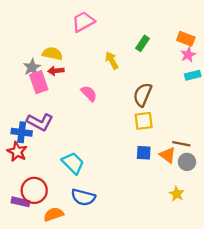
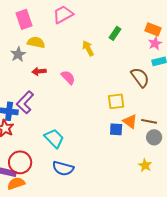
red arrow: (56, 71) -> (39, 71), moved
pink rectangle: (39, 82) -> (24, 19), moved
brown semicircle: (143, 95) -> (140, 77), moved, turned 120
purple L-shape: (40, 122) -> (25, 102), turned 105
orange triangle: (168, 155) -> (130, 121), moved
orange semicircle: (54, 214) -> (16, 183), moved

